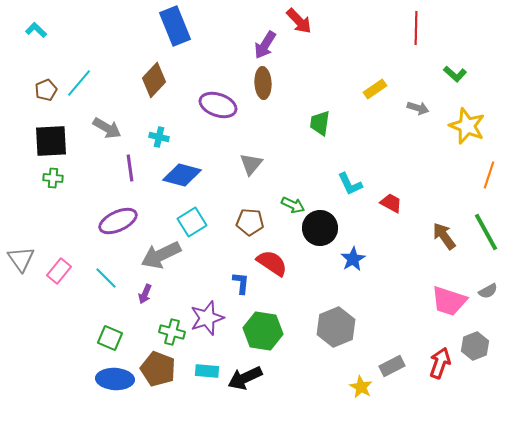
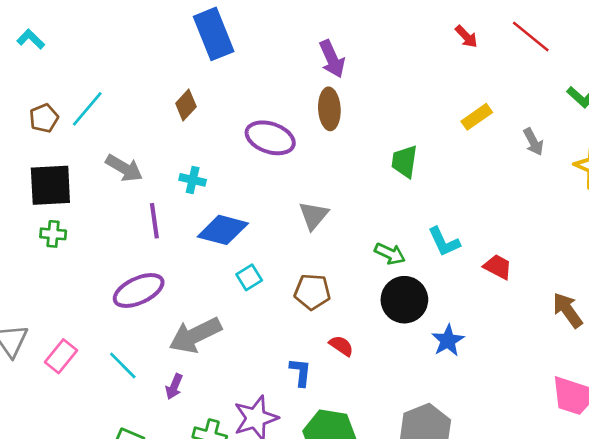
red arrow: (299, 21) -> (466, 37), moved, size x0.7
red line: (416, 28) -> (531, 37), turned -52
purple arrow: (265, 45) -> (332, 59), turned -56
brown diamond: (154, 80) -> (186, 105), size x0.7
gray arrow: (418, 108) -> (533, 142), turned 45
green arrow: (293, 205) -> (390, 254), moved
cyan square: (192, 222) -> (249, 277), moved, size x0.7
red semicircle: (272, 263) -> (341, 346), size x0.6

